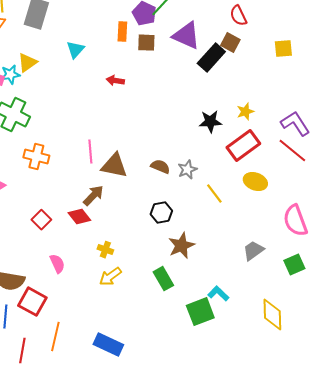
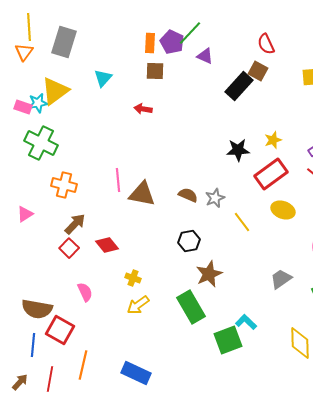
orange rectangle: (122, 32) -> (150, 43), moved
purple triangle: (186, 36) -> (205, 56), moved, size x0.6
brown square: (146, 43) -> (155, 71), moved
yellow triangle: (27, 63) -> (55, 91), size x1.4
brown arrow: (93, 196) -> (75, 224), moved
green rectangle: (163, 279) -> (191, 307), size x1.4

